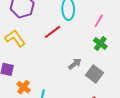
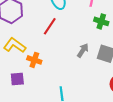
orange cross: (24, 87) -> (34, 60), moved

